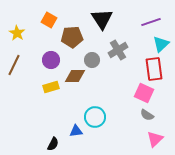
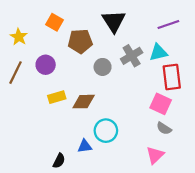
cyan triangle: (161, 44) -> (158, 52), moved, turned 30
purple circle: (51, 60) -> (46, 65), moved
brown diamond: (75, 76) -> (84, 102), moved
pink triangle: (155, 139) -> (155, 155), moved

